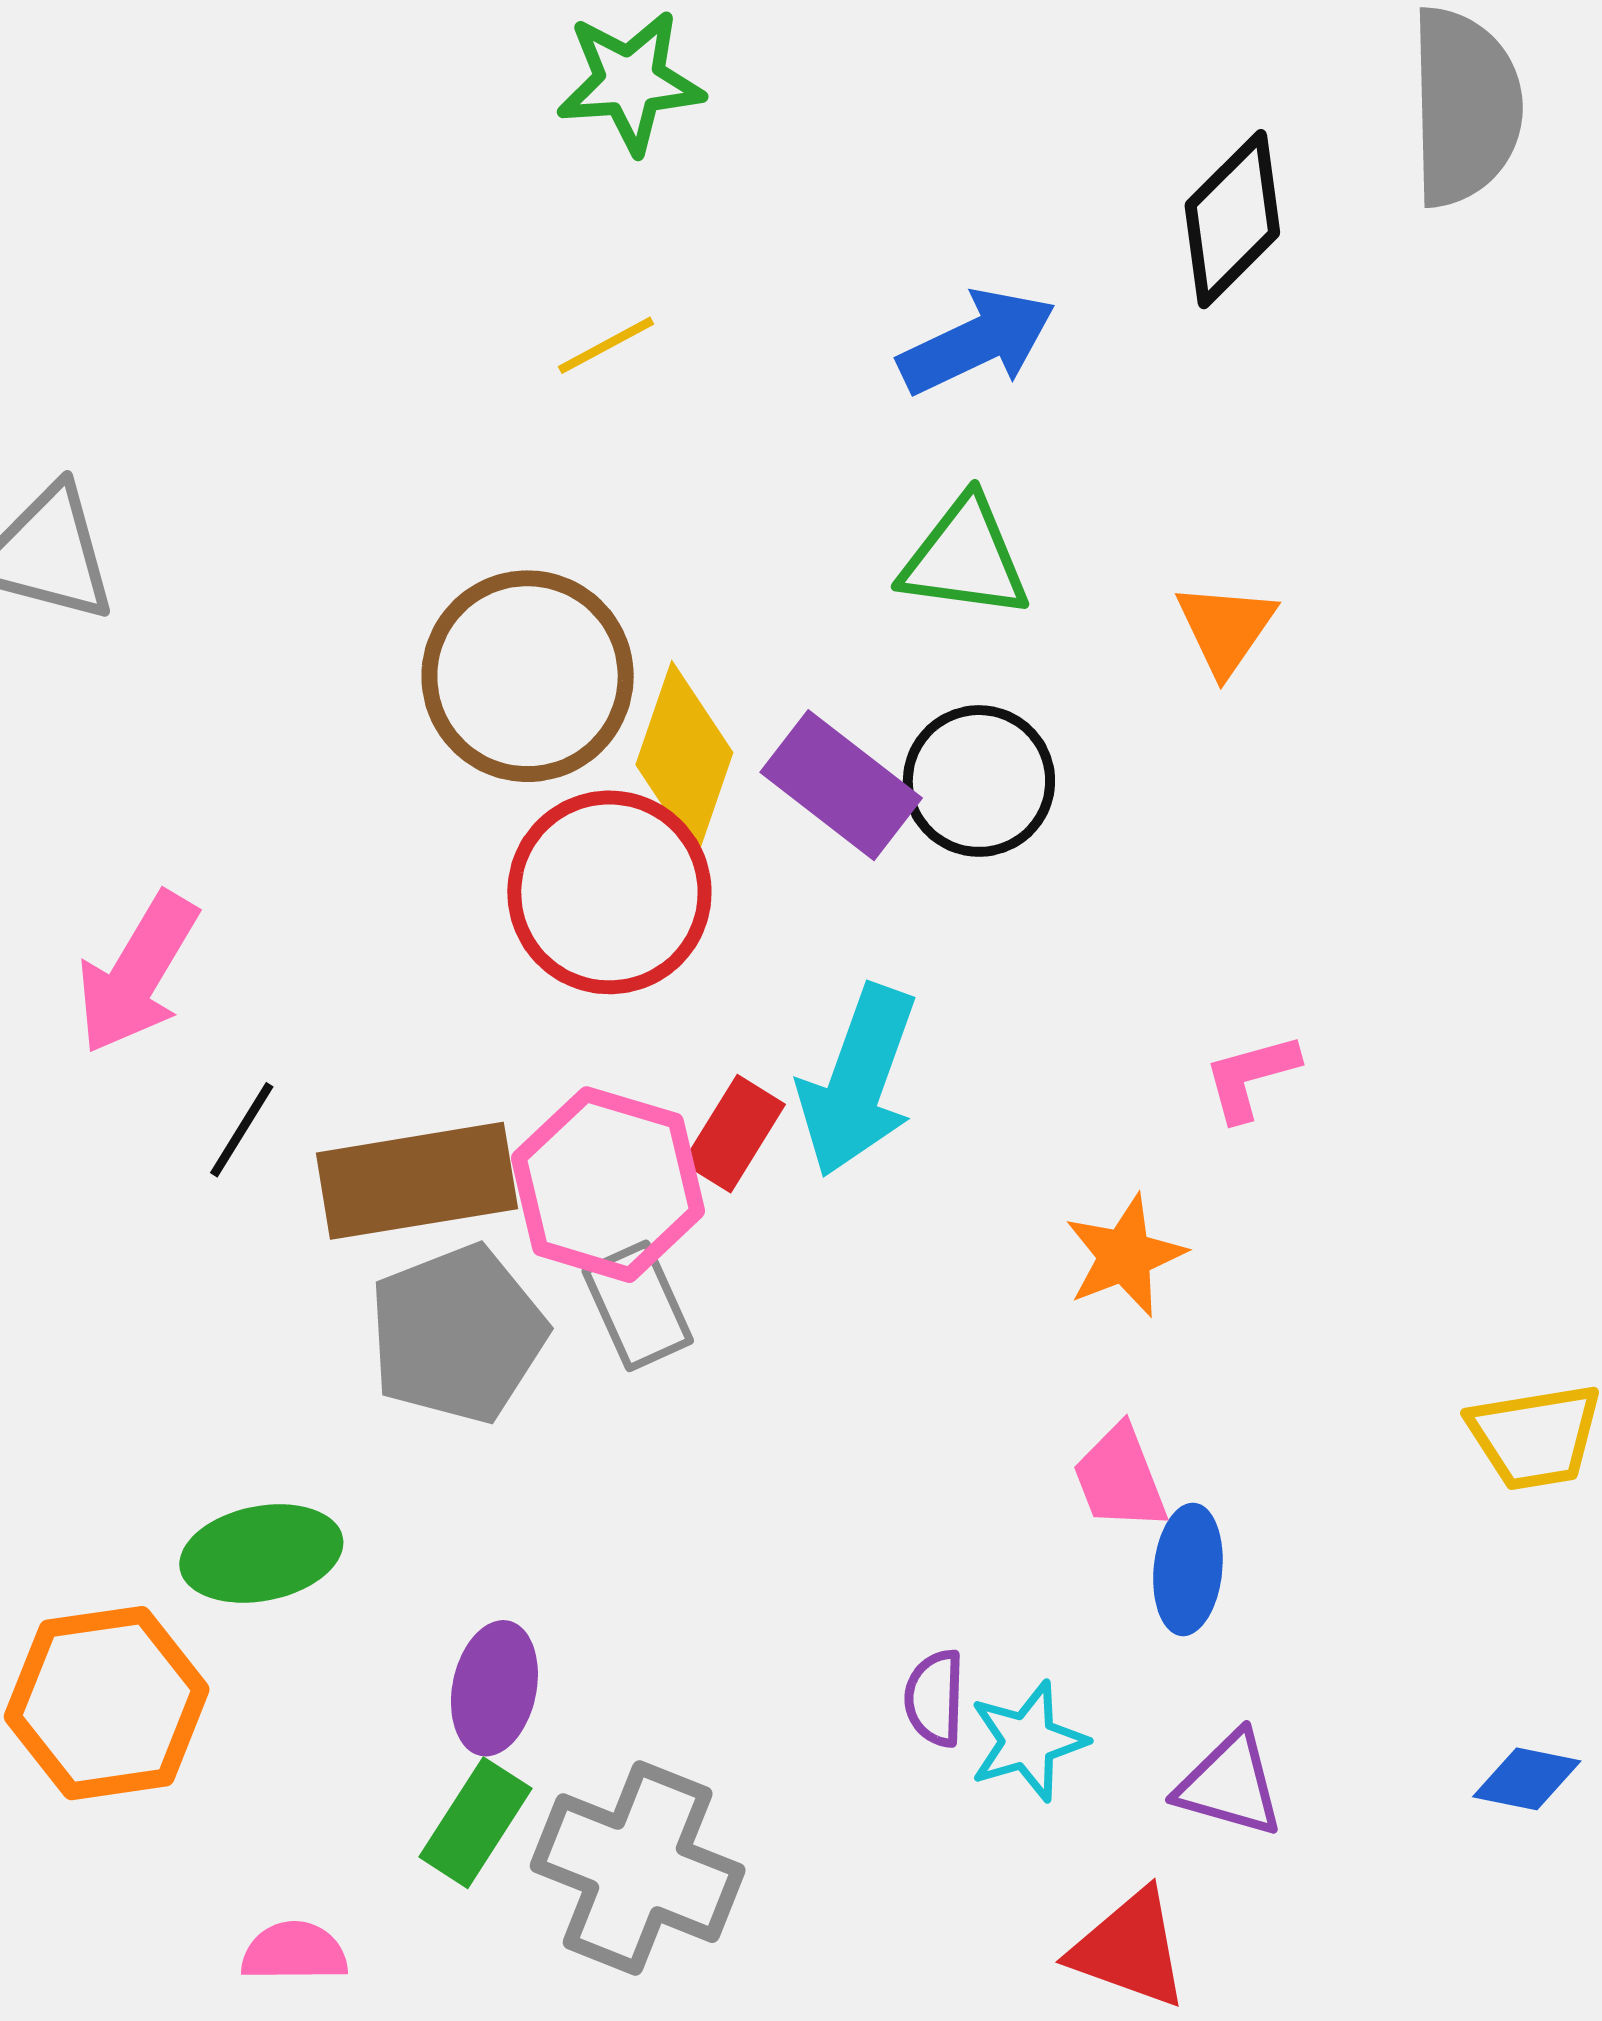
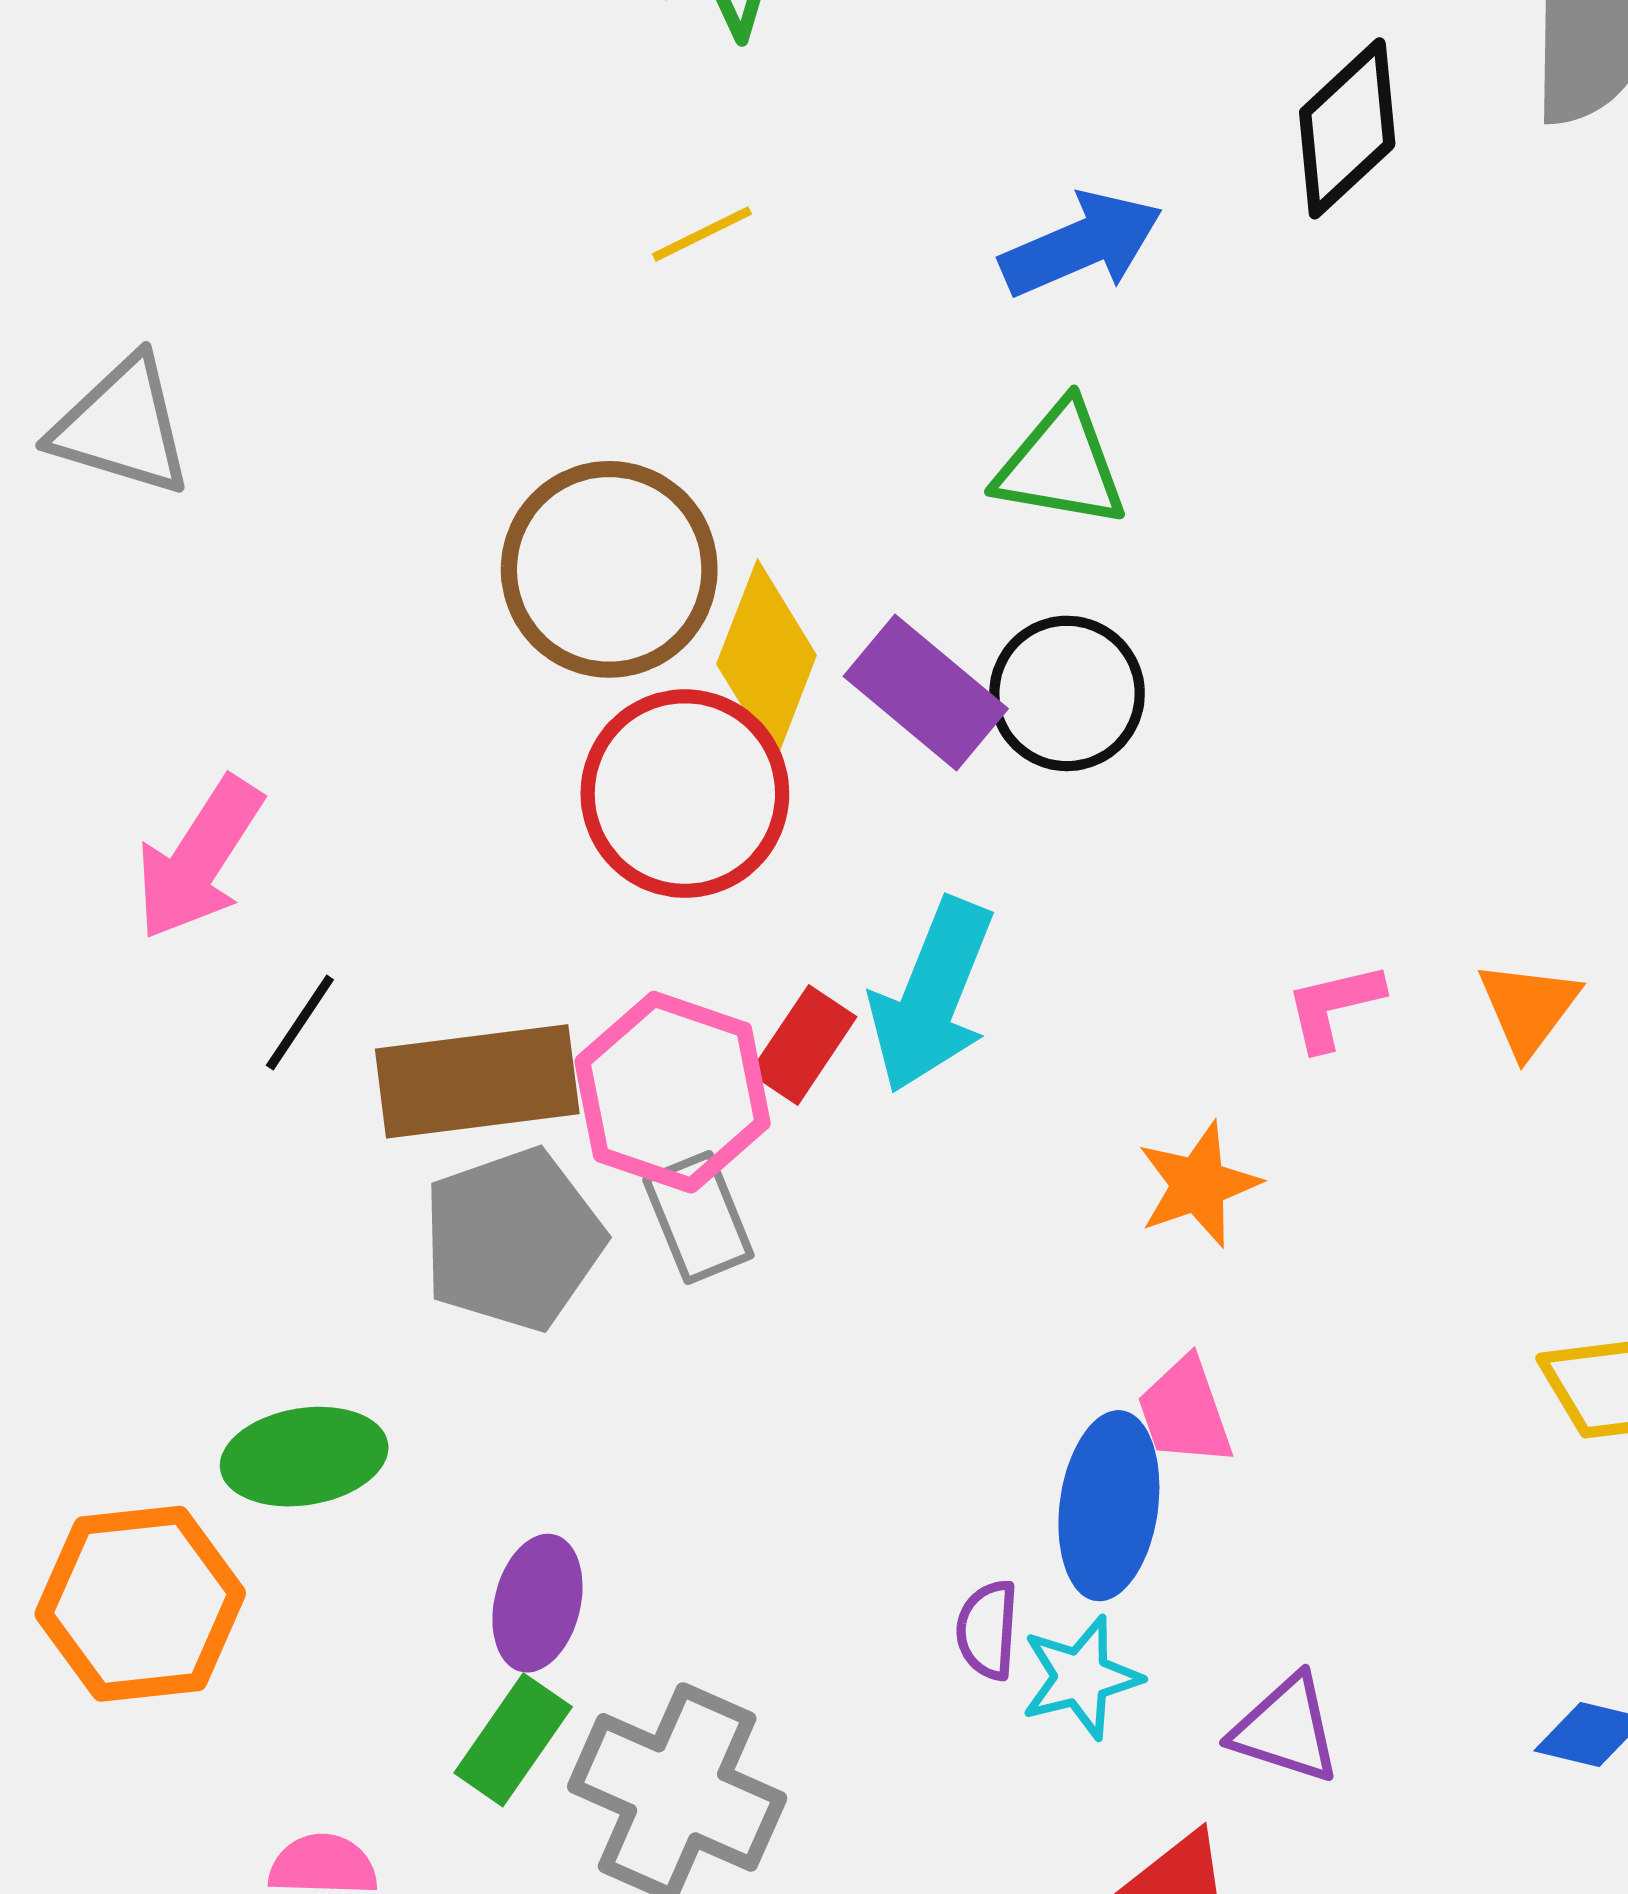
orange triangle: (1226, 628) -> (1528, 1008), moved
blue ellipse: (1188, 1569) -> (1109, 1506), moved, size x1.4

